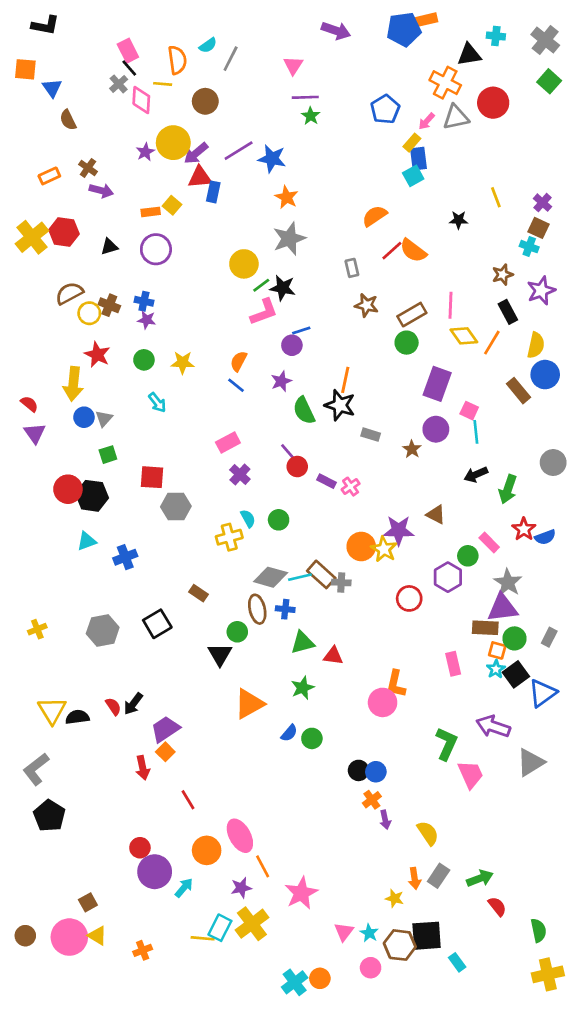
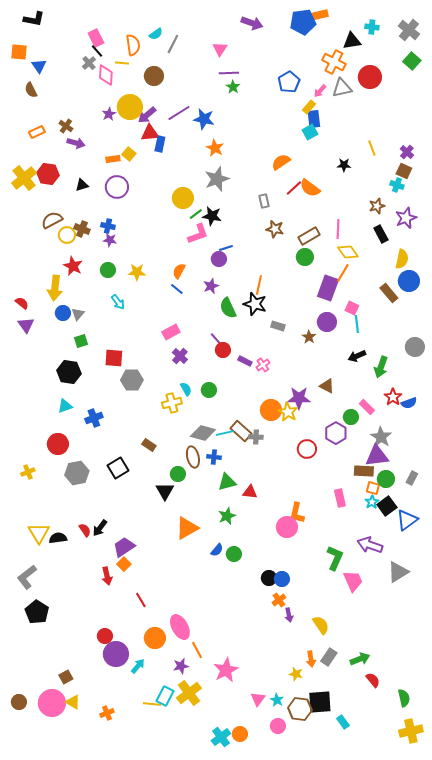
brown semicircle: (68, 120) -> (31, 90), moved
orange line: (492, 343) -> (343, 273), moved
red circle: (68, 489) -> (58, 444), moved

